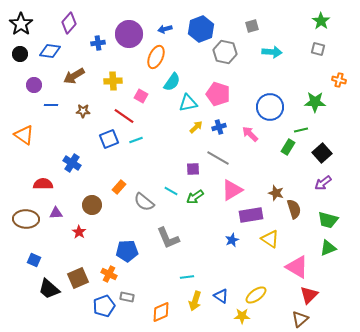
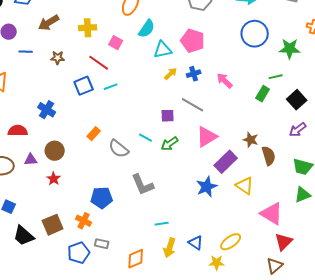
blue circle: (270, 107) -> (255, 34), moved
brown circle: (92, 205) -> (55, 151), moved
purple rectangle: (251, 215) -> (226, 162), turned -35
blue star: (232, 240) -> (207, 187), size x1.5

